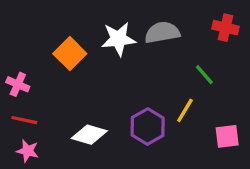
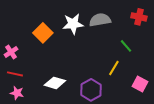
pink cross: (18, 84) -> (11, 52), turned 32
purple hexagon: (148, 127) -> (91, 90), moved
pink square: (227, 136) -> (140, 84), turned 35

